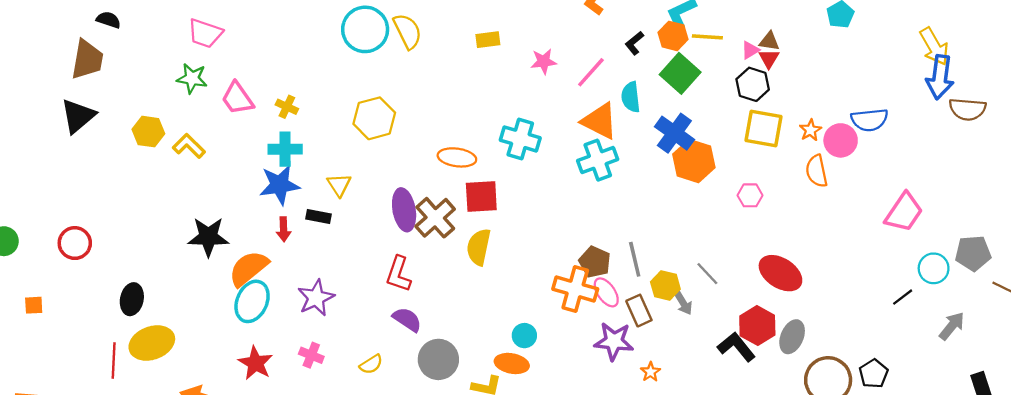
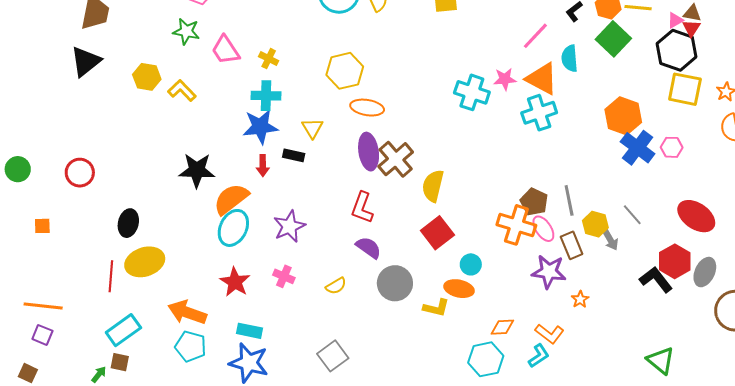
pink star: (544, 61) -> (505, 79), moved
black hexagon: (753, 84) -> (677, 50), size x1.4
blue cross: (674, 133) -> (638, 148), moved
orange ellipse: (457, 157) -> (367, 108), moved
red square: (481, 197) -> (437, 233), moved, turned -36

